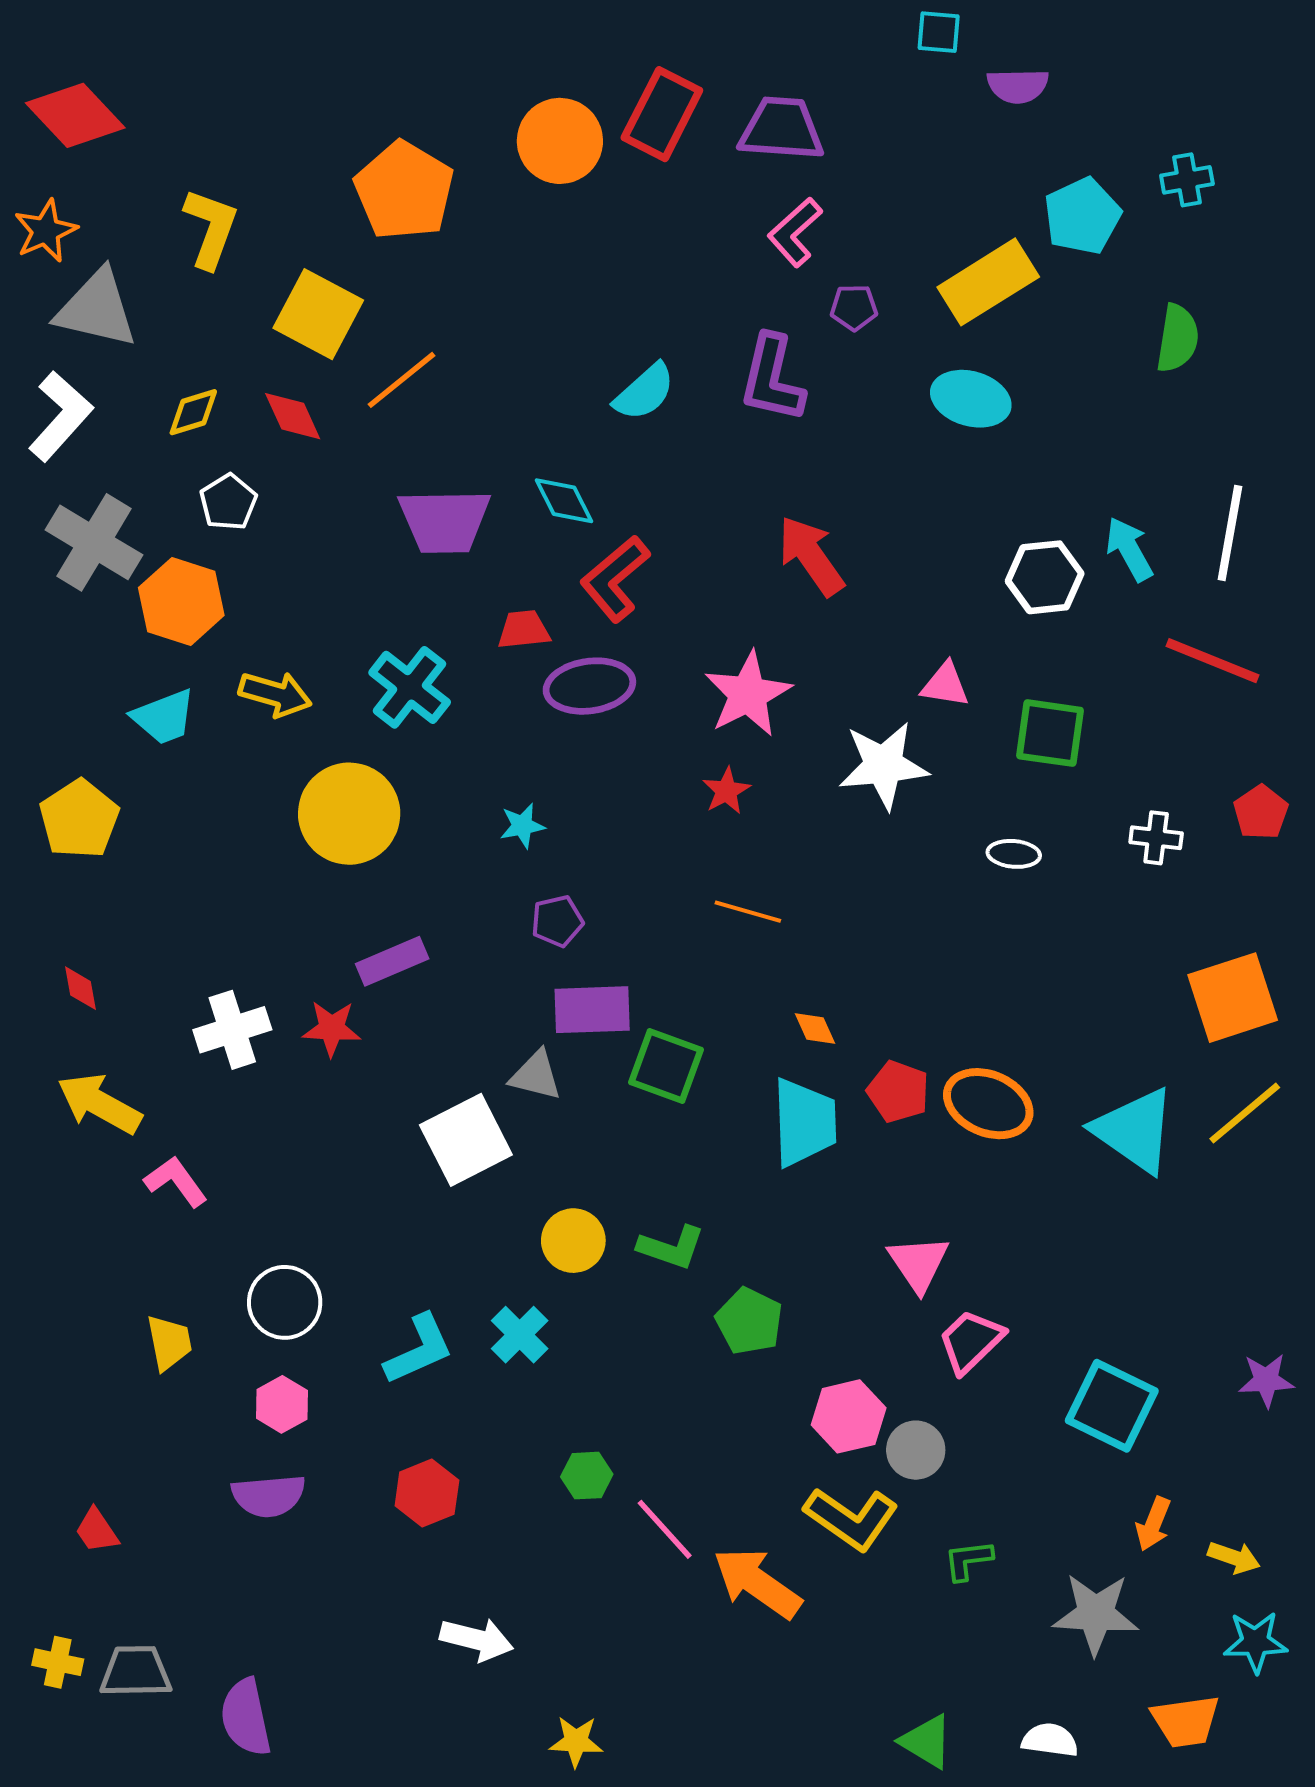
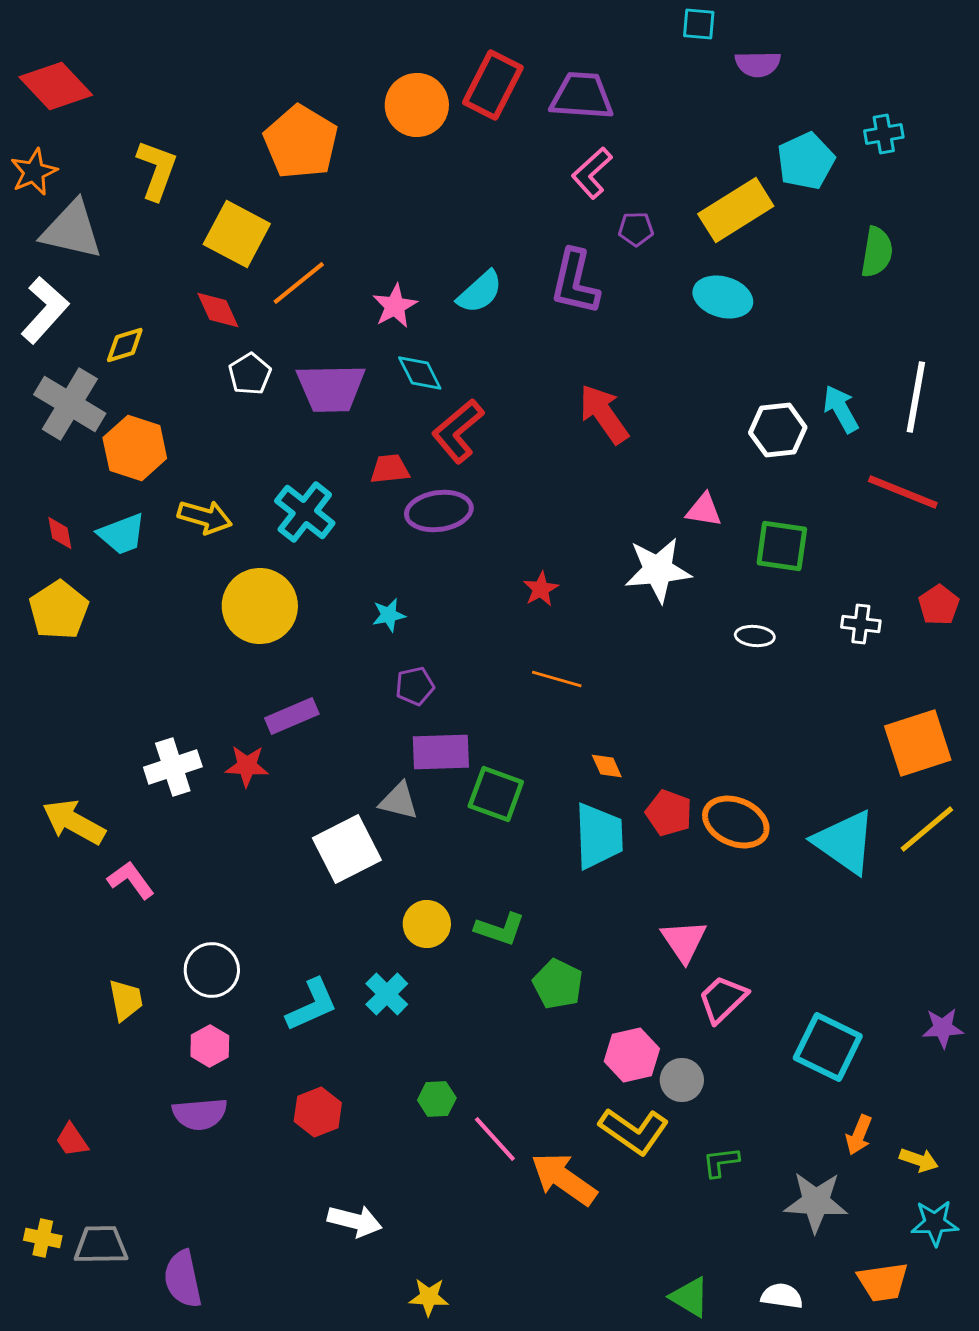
yellow diamond: (193, 412) -> (125, 345), moved
white pentagon: (228, 502) -> (250, 374), moved
pink star: (748, 694) -> (395, 306), moved, size x0.7
red diamond: (81, 988) -> (60, 533), moved

